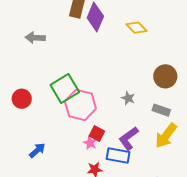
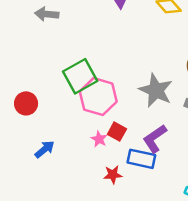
gray star: (128, 98) -> (156, 90), size x2.0
red circle: (22, 99) -> (26, 103), moved
pink star: (90, 143) -> (99, 139), moved

